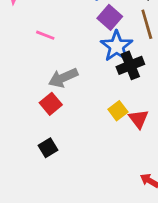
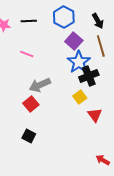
yellow square: (118, 111) -> (80, 97), moved
black square: (48, 148) -> (29, 136), turned -32

